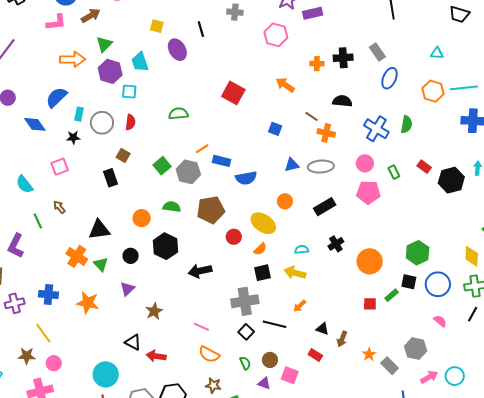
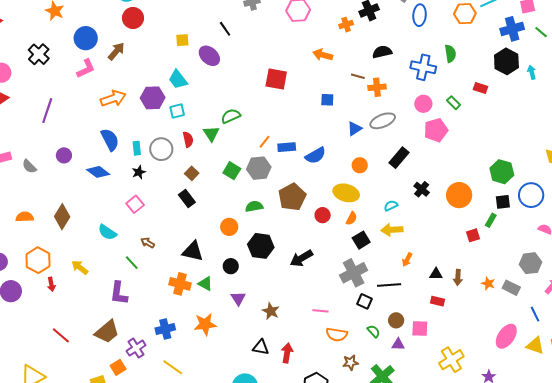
green triangle: (104, 44) -> (211, 134), moved
blue semicircle: (56, 97) -> (110, 140), turned 125
brown square: (123, 155) -> (192, 173), turned 32
black hexagon: (451, 180) -> (506, 61), moved
black triangle: (99, 230) -> (193, 251), turned 40
red arrow: (156, 356) -> (287, 353), turned 108

